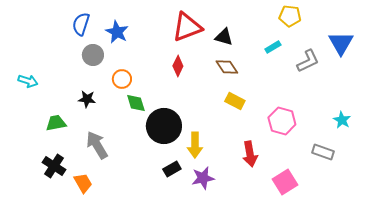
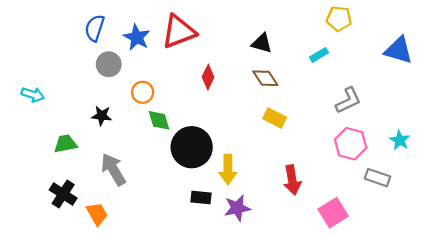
red triangle: (187, 27) -> (179, 32), moved
blue triangle: (341, 43) -> (399, 50), turned -44
gray L-shape: (308, 61) -> (348, 100), moved
pink hexagon: (282, 121) -> (351, 144), moved
black rectangle: (172, 169) -> (201, 197), turned 36

